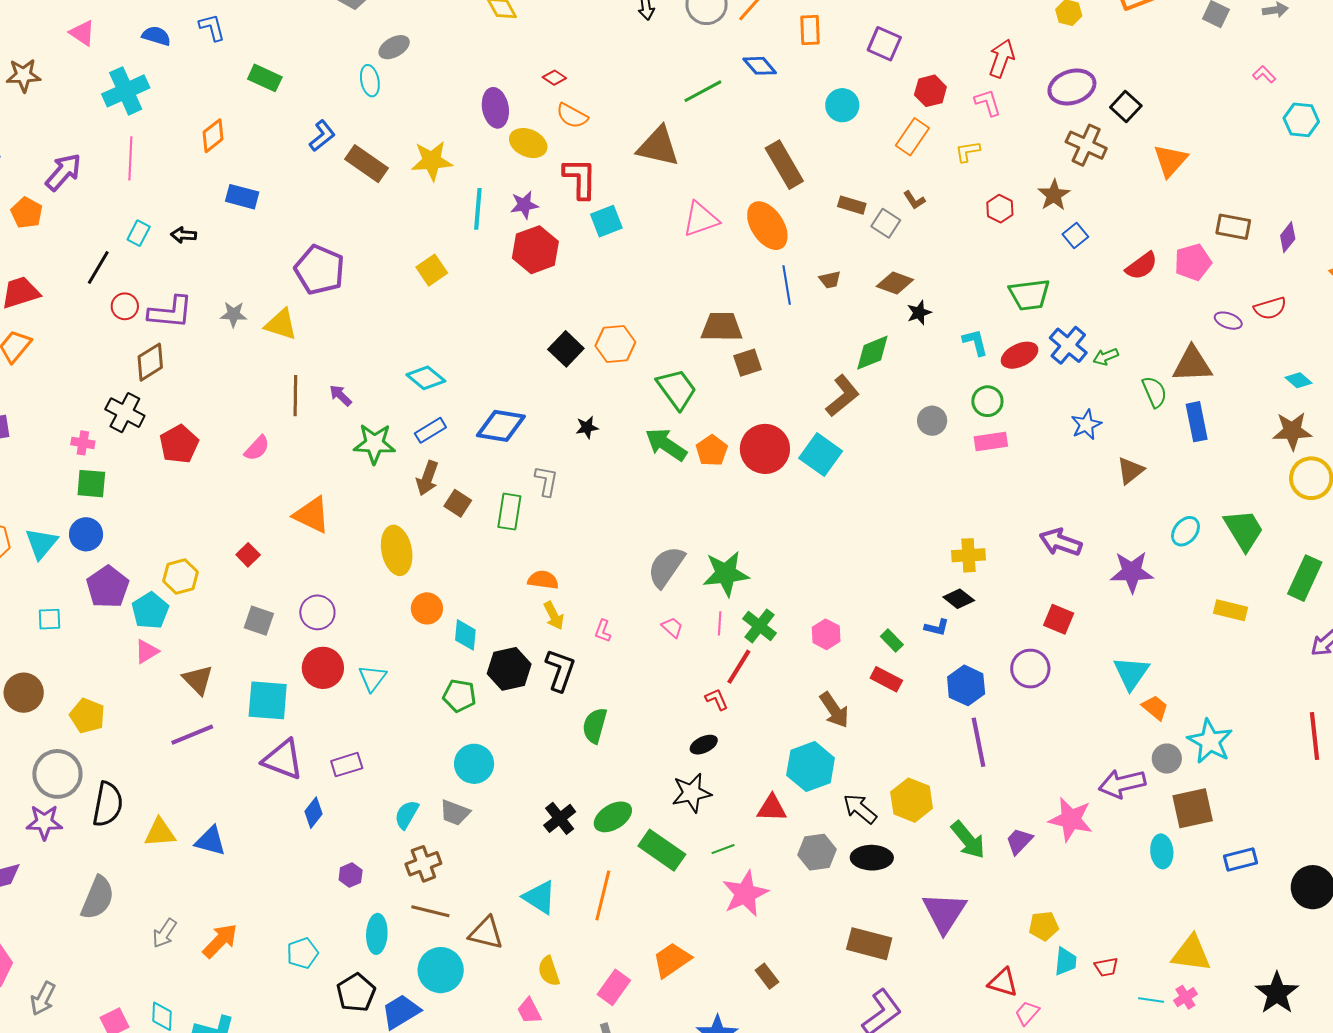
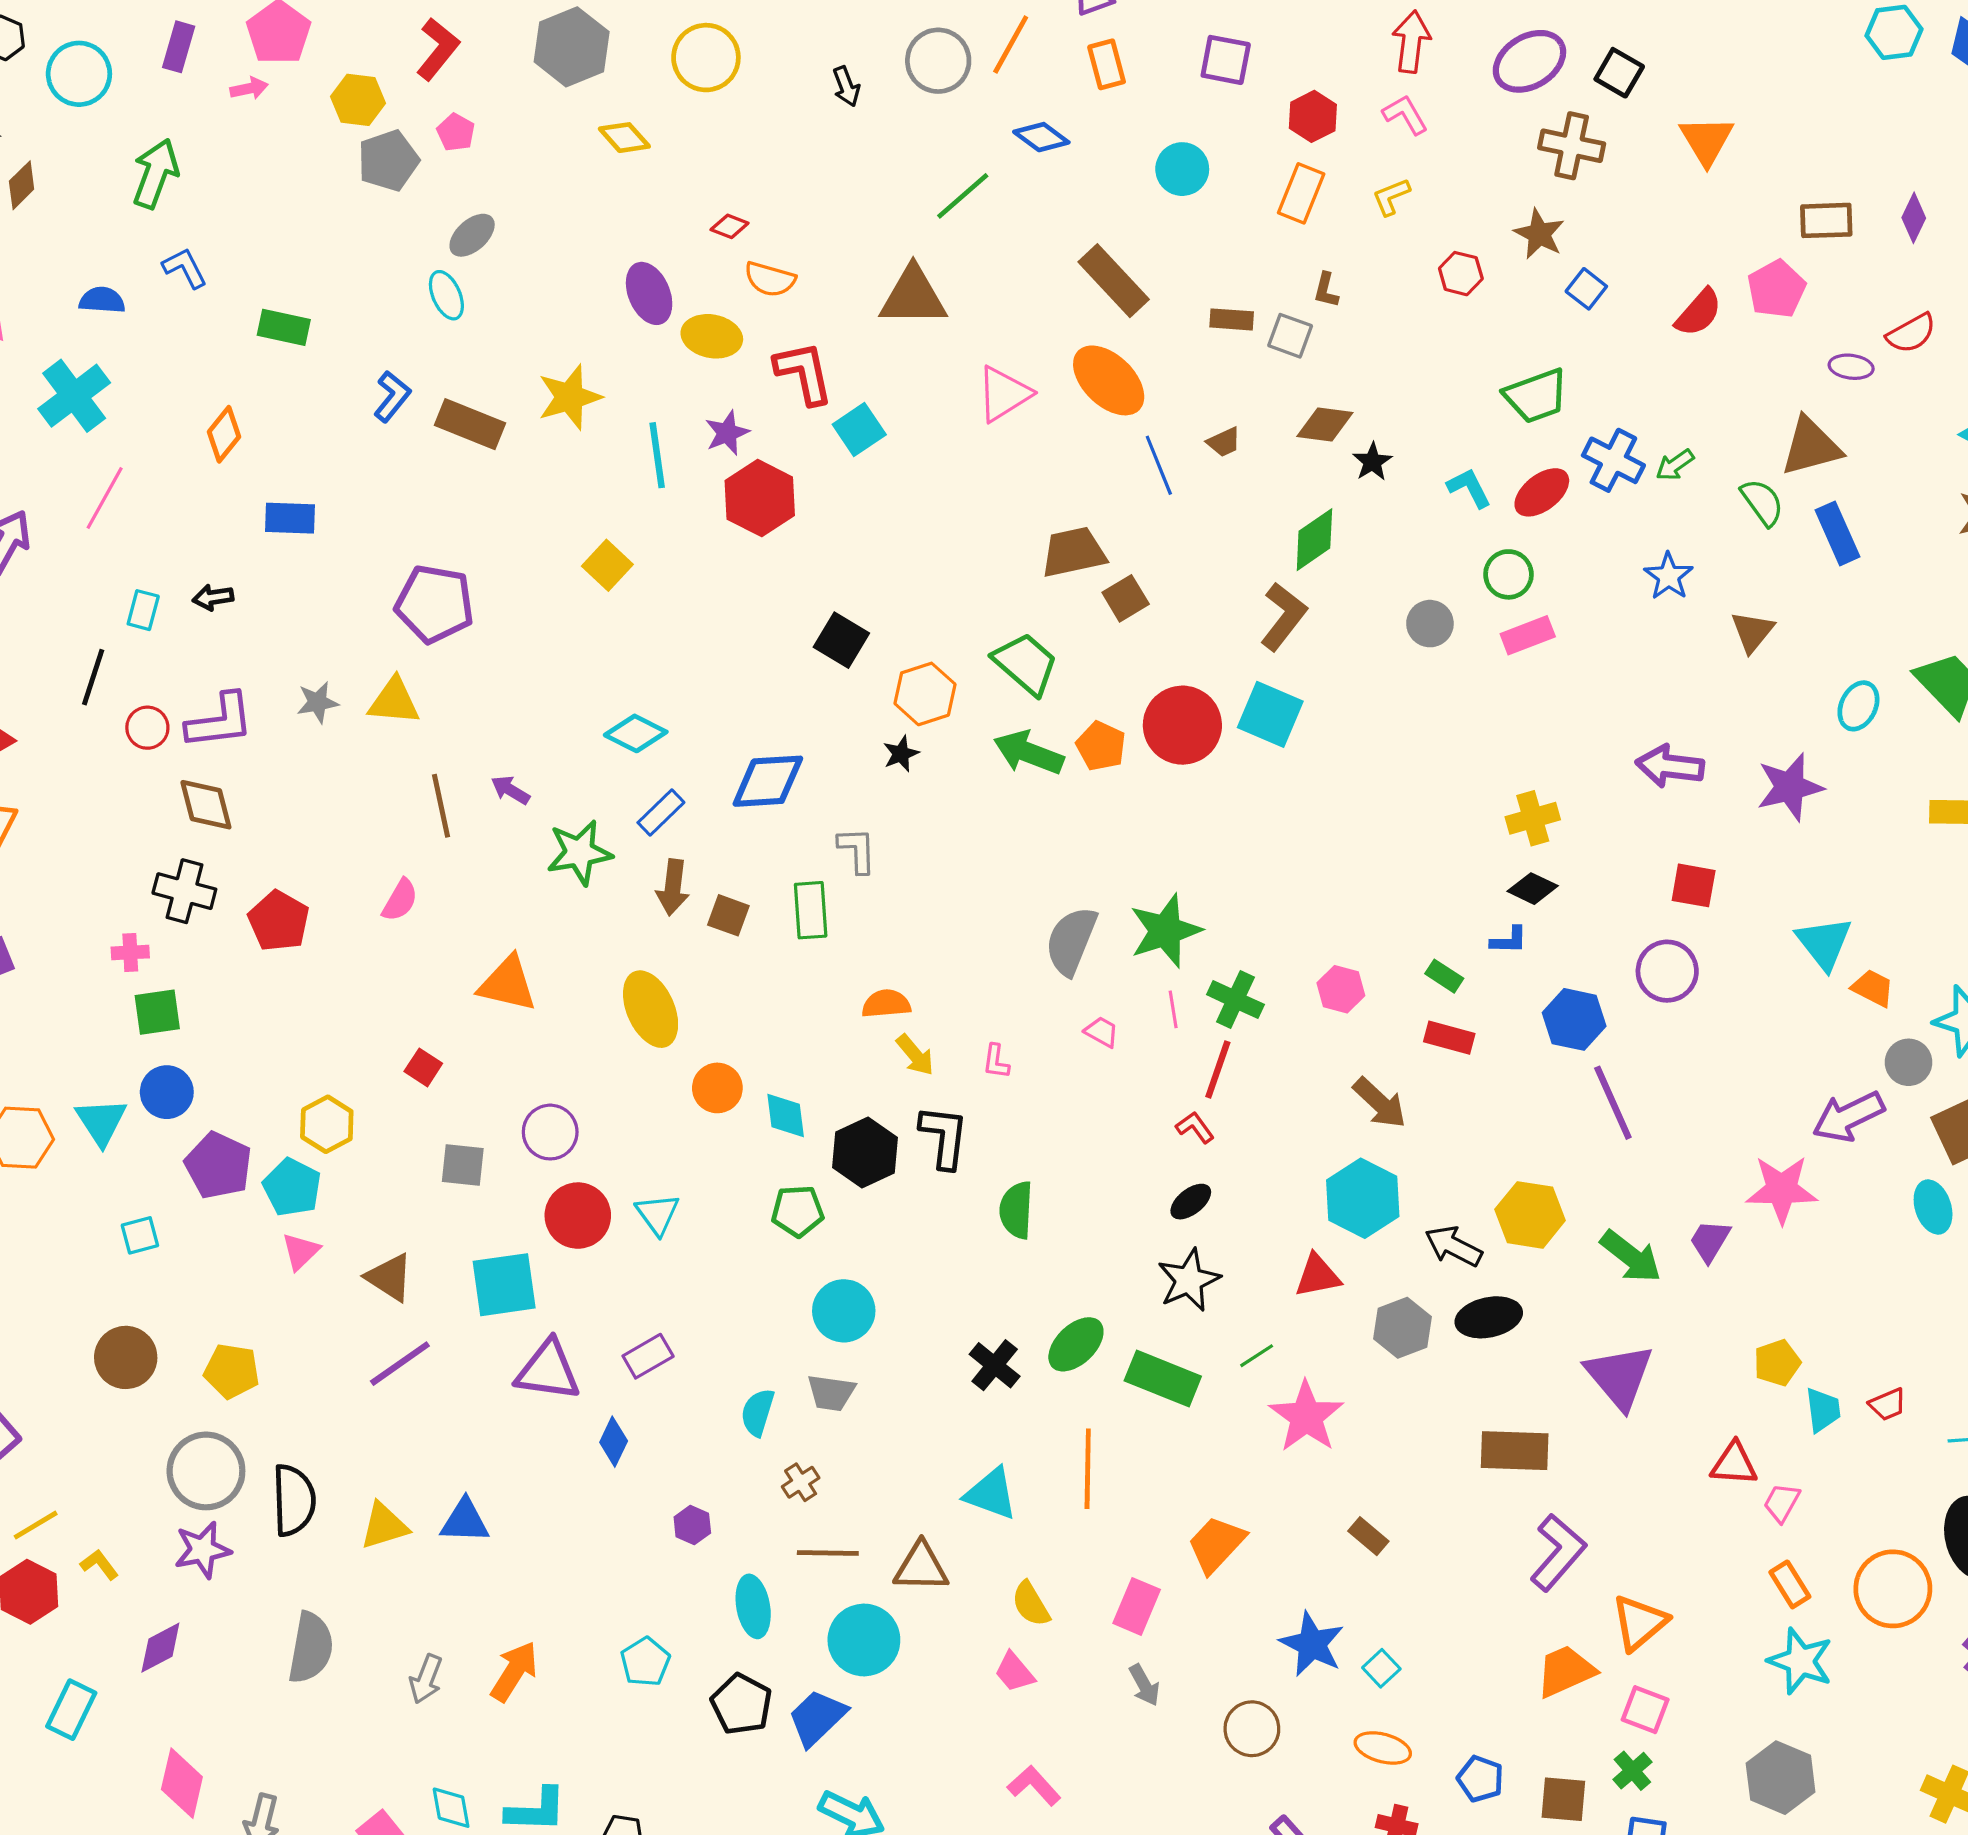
pink line: (130, 158) -> (105, 498), turned 39
brown L-shape: (914, 200) -> (1326, 290), turned 60
orange hexagon: (615, 344) -> (925, 694), moved
brown diamond: (150, 362) -> (206, 805), turned -60
brown cross: (423, 864) -> (801, 1482), size x0.7

